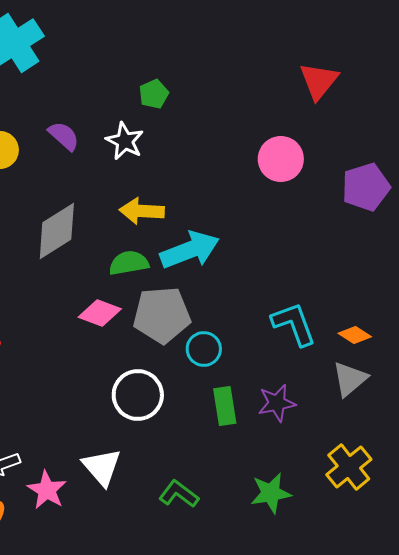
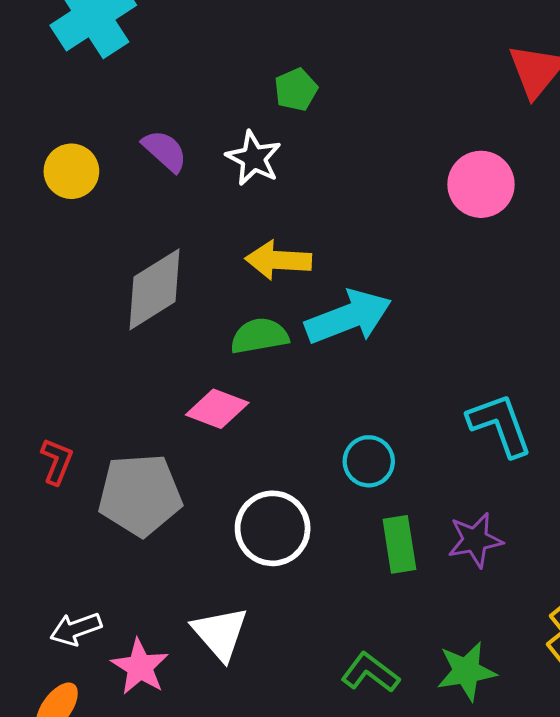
gray pentagon: (162, 315) -> (140, 495), moved
green L-shape: (179, 494) -> (370, 673), moved

